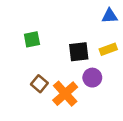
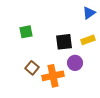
blue triangle: (110, 16) -> (89, 13), turned -32
orange cross: (65, 94) -> (53, 76), turned 30

